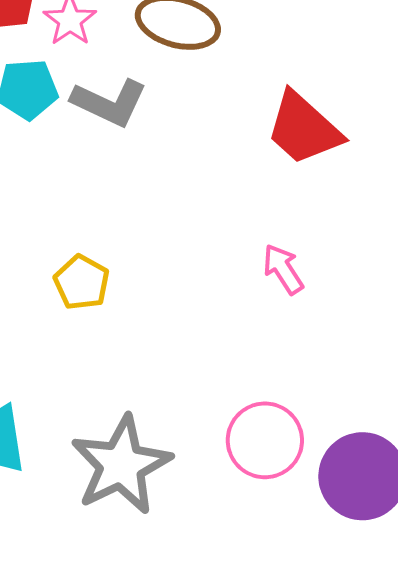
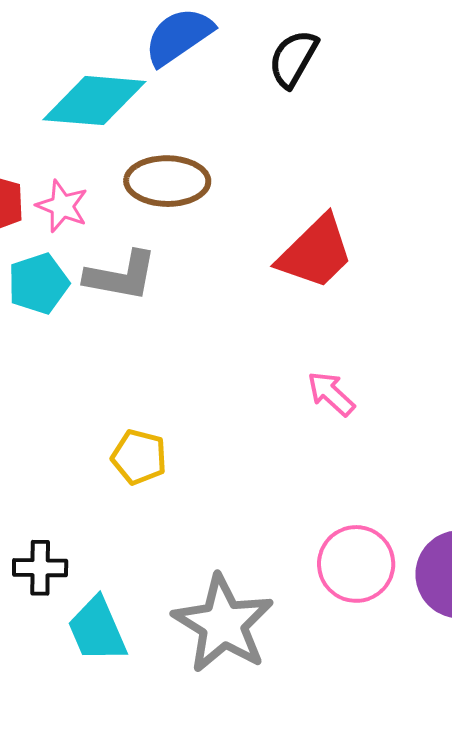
red trapezoid: (304, 129) -> (316, 252), turned -72

